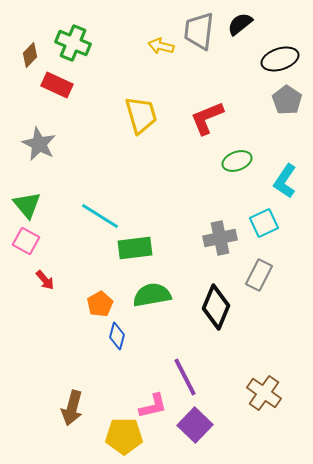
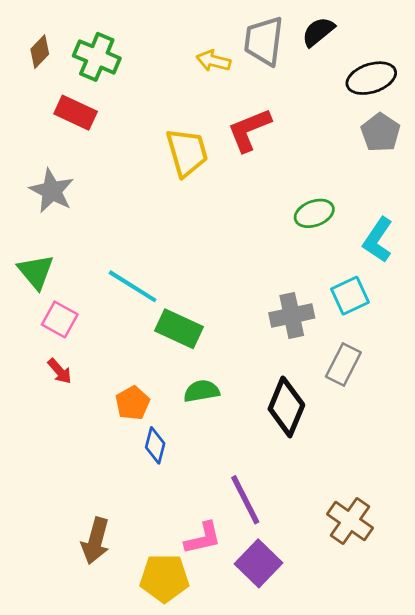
brown diamond: (30, 55) -> (40, 52), moved
red L-shape: (207, 118) -> (249, 130), moved
pink square: (26, 241) -> (60, 319), moved
green rectangle: (135, 248) -> (179, 329), turned 32
green semicircle: (152, 295) -> (202, 391), size x0.7

